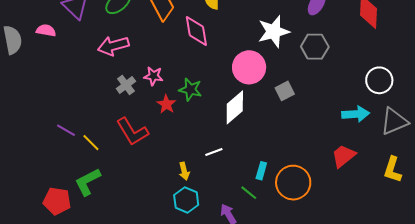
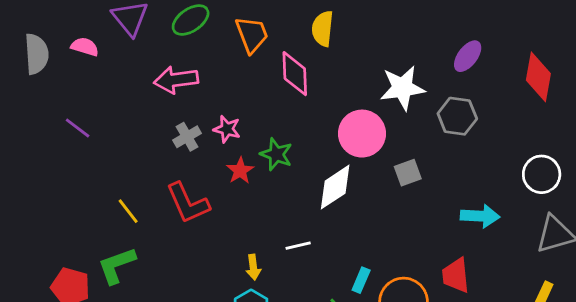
cyan arrow: (356, 114) -> (480, 216), moved
purple line: (66, 130) -> (78, 128), moved
red trapezoid: (343, 156) -> (456, 275), moved, turned -64

